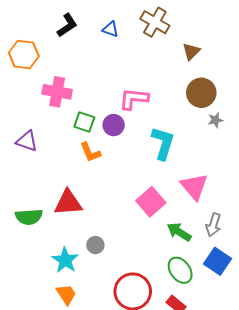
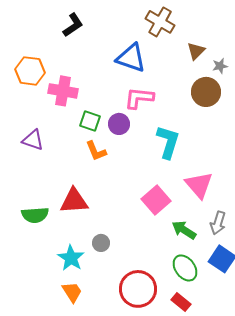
blue triangle: (111, 29) -> (131, 58), moved, size x1.8
orange hexagon: (24, 54) -> (30, 71), moved
gray star: (215, 120) -> (220, 66), moved

